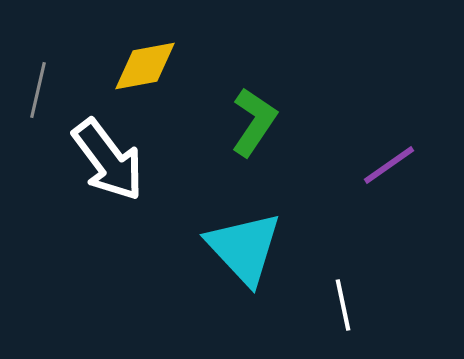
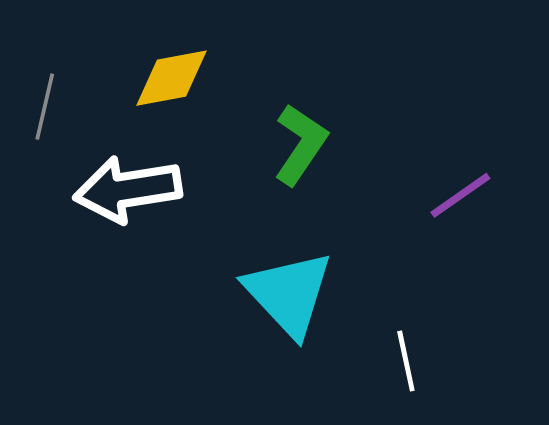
white arrow: (108, 160) -> (128, 189), turned 118

